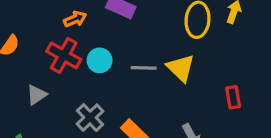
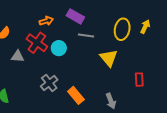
gray line: (144, 68) -> (86, 36), moved
gray triangle: (37, 95) -> (18, 56), moved, turned 32

